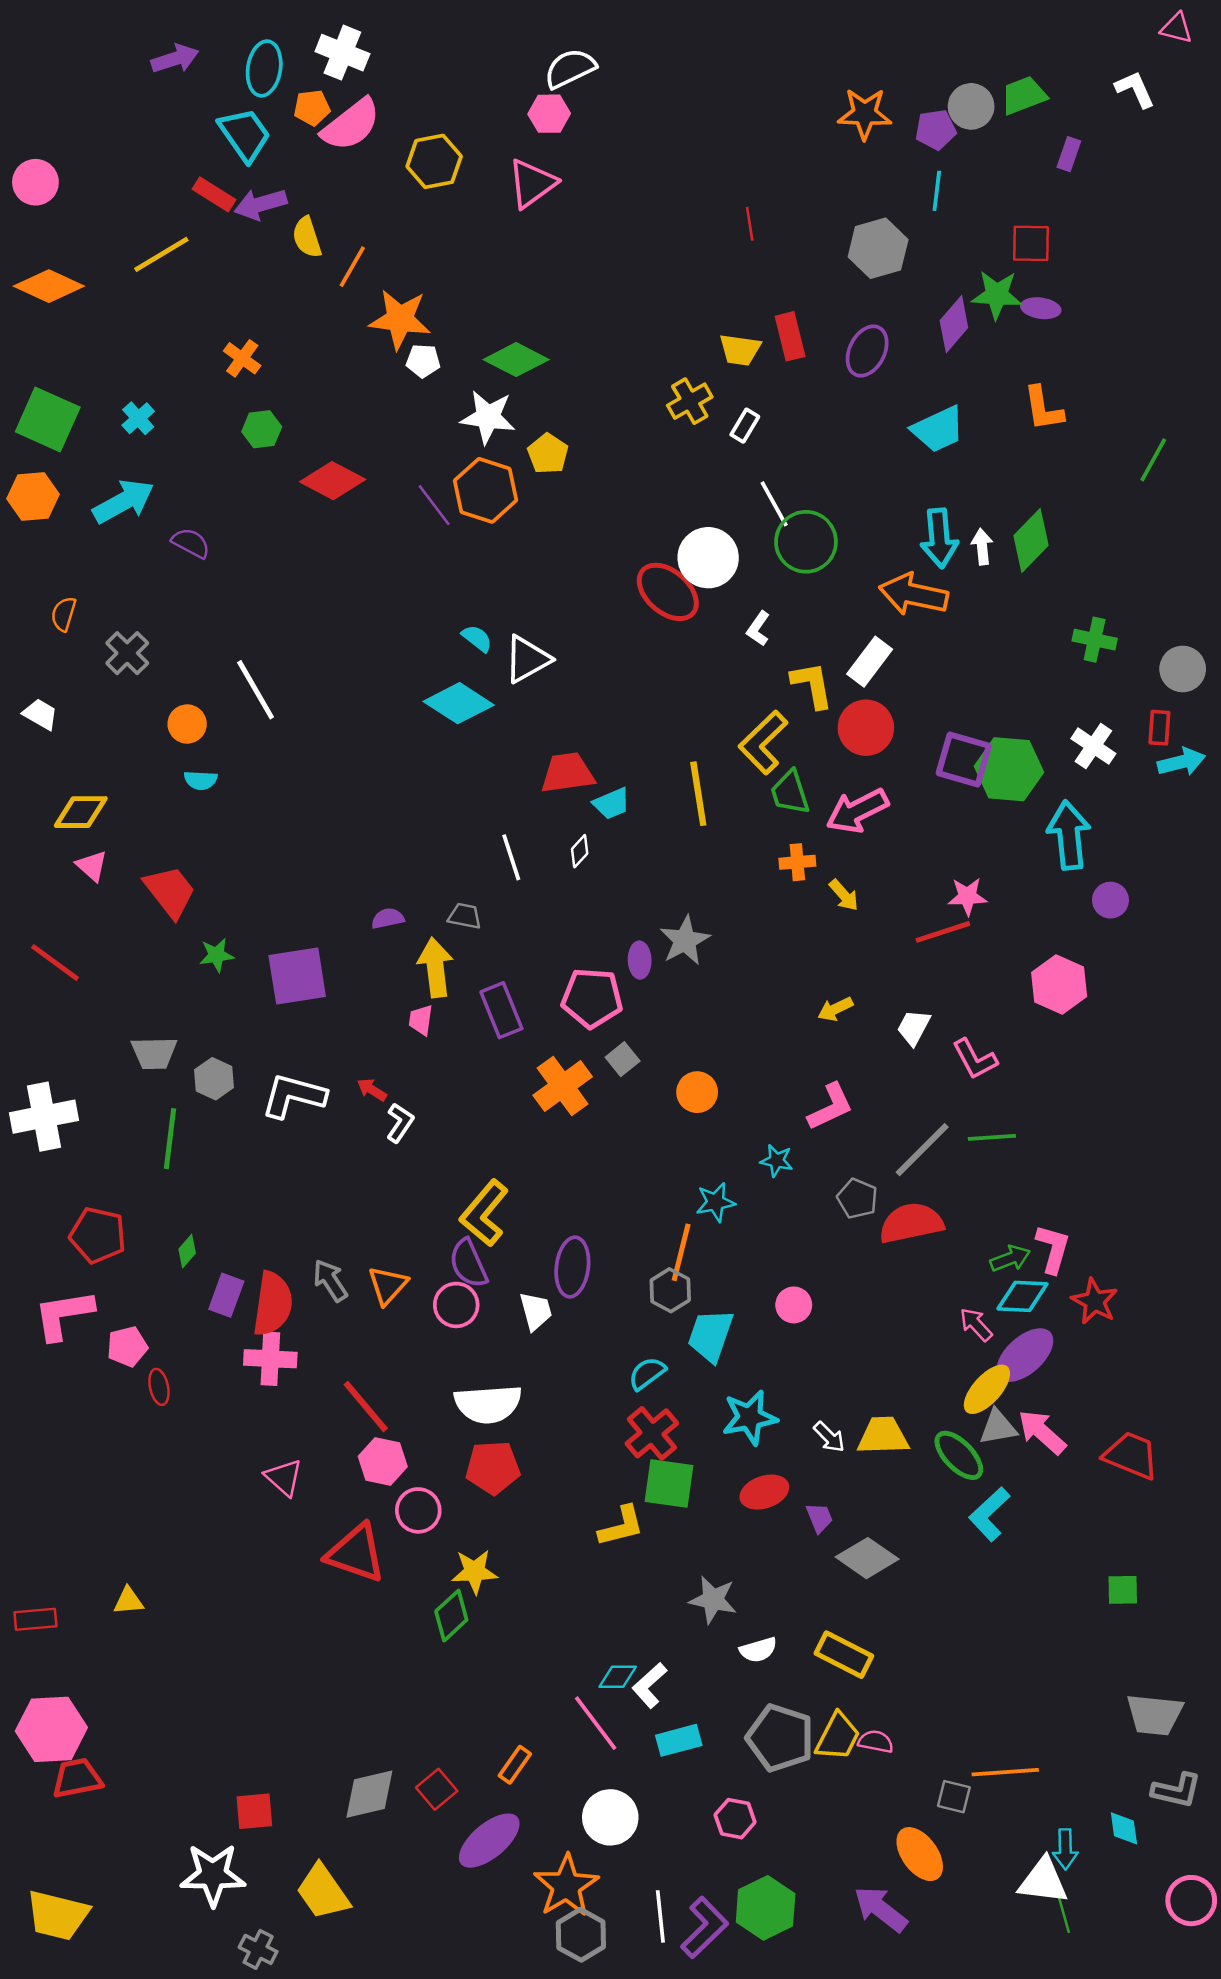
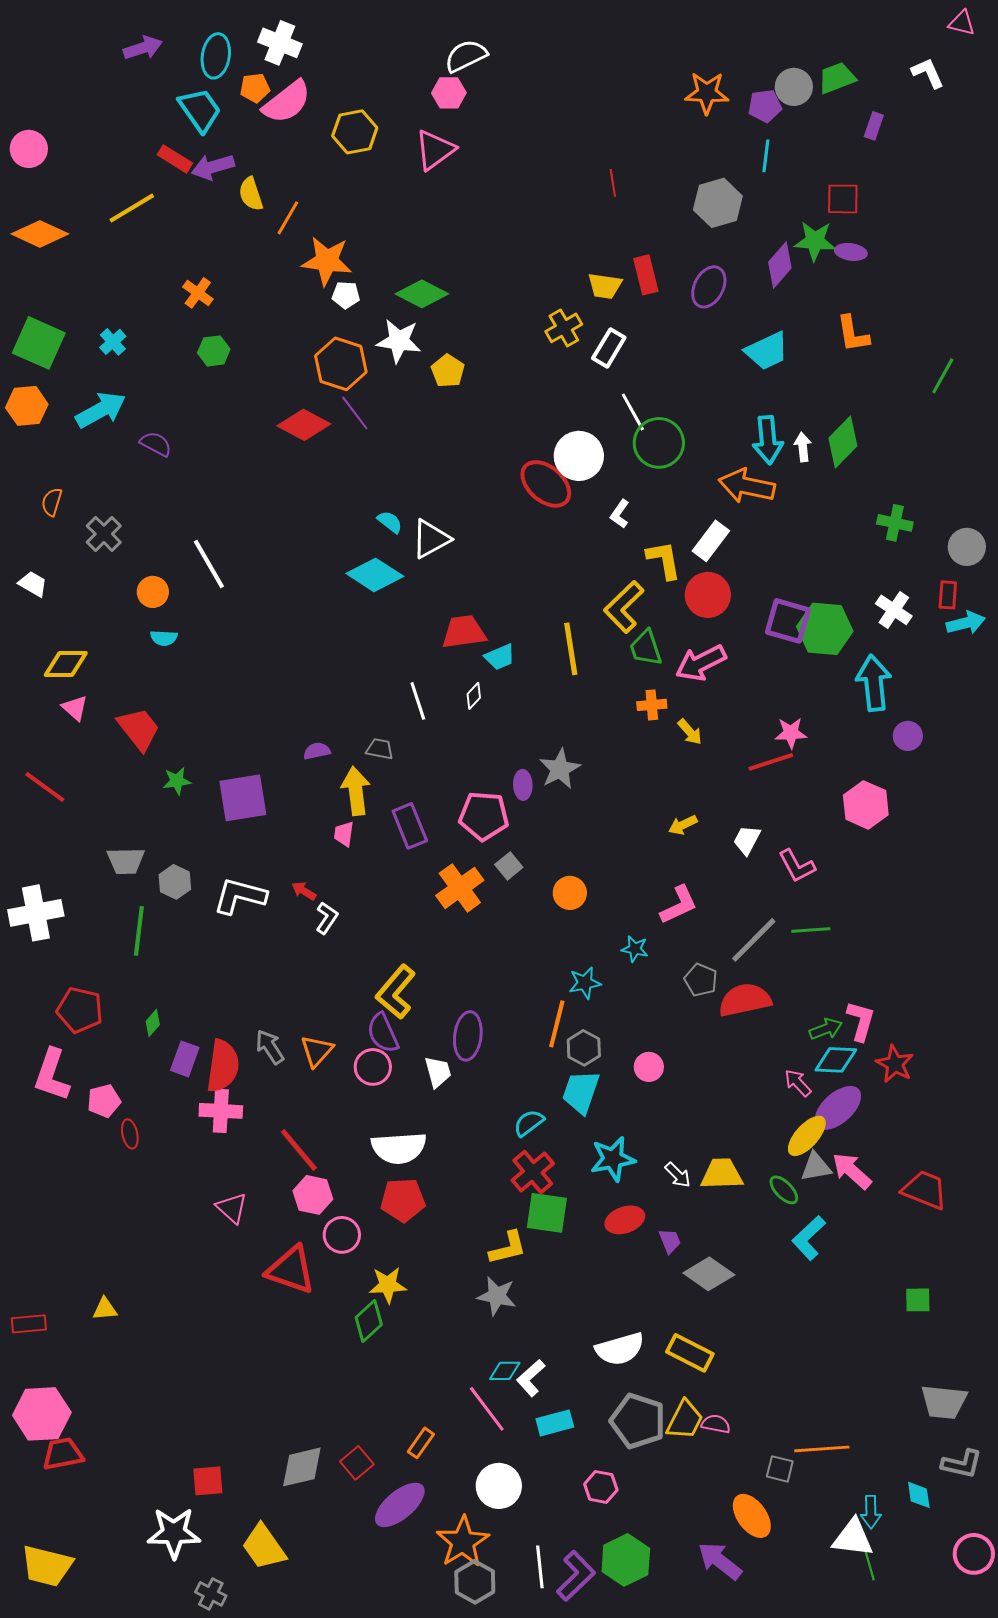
white rectangle: (745, 426) -> (609, 348), size x1.4
red diamond: (333, 481) -> (304, 425), moved
orange hexagon: (486, 490) -> (341, 364), moved
gray hexagon: (670, 1290) -> (584, 1048), moved
pink L-shape: (64, 1315) -> (52, 1075), turned -62
green ellipse: (959, 1455) -> (784, 1190), size x0.7
gray star: (713, 1600) -> (497, 1296), moved
white semicircle: (758, 1650) -> (620, 1349), size x1.6

